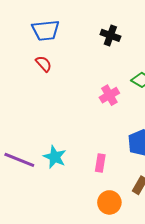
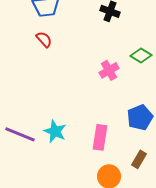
pink rectangle: (100, 163) -> (100, 137), size x1.4

